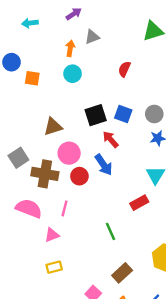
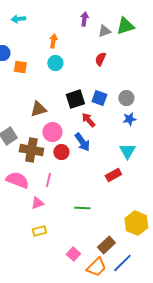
purple arrow: (74, 14) -> (84, 19), moved, turned -48
gray triangle: (92, 37) -> (104, 31), moved
green line: (111, 231) -> (82, 208), moved, turned -63
brown rectangle: (122, 273) -> (106, 245), moved

